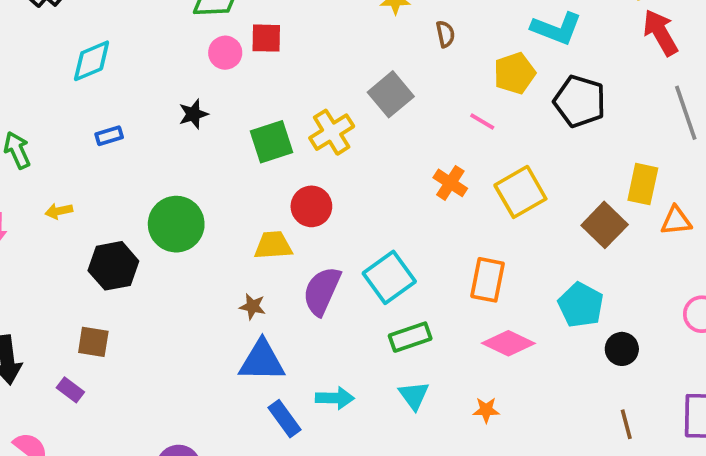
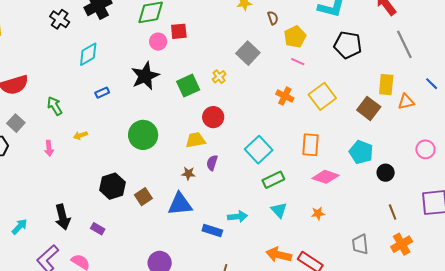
yellow pentagon: (515, 73) -> (295, 37), moved
black star: (193, 114) -> (145, 76), size x1.8
yellow cross: (332, 132) -> (219, 77), size x0.6
black hexagon: (113, 266) -> (112, 186), moved
purple semicircle: (322, 291) -> (212, 163), moved, size x0.6
brown square: (93, 342) -> (143, 197), moved, turned -36
blue triangle: (262, 361) -> (180, 204), moved
blue rectangle: (285, 419) -> (212, 231), turned -30

